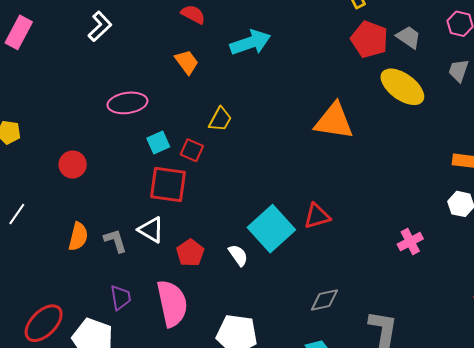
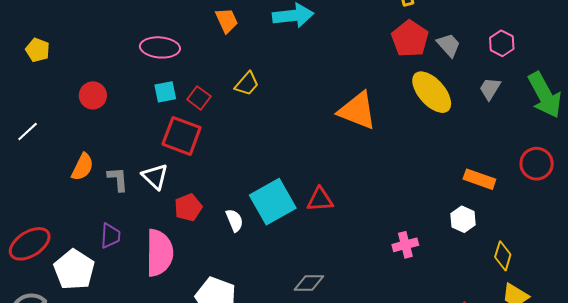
cyan square: (158, 143) -> (165, 92), moved
red square: (192, 150) -> (199, 98), moved

